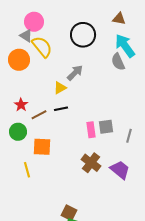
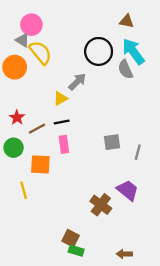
black circle: (83, 35) -> (99, 51), moved
pink rectangle: (91, 130) -> (64, 144), moved
brown cross: (91, 163) -> (101, 205), moved

